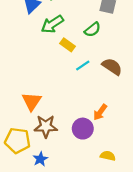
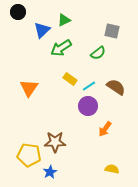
yellow rectangle: (68, 45) -> (70, 79), moved
orange triangle: (32, 101) -> (29, 88), moved
purple circle: (83, 129) -> (88, 106), moved

